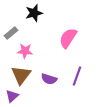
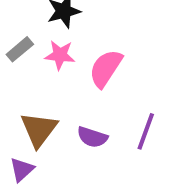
pink semicircle: (68, 38) -> (106, 68), moved
pink star: (25, 51) -> (60, 55), moved

